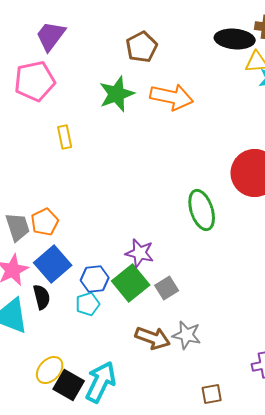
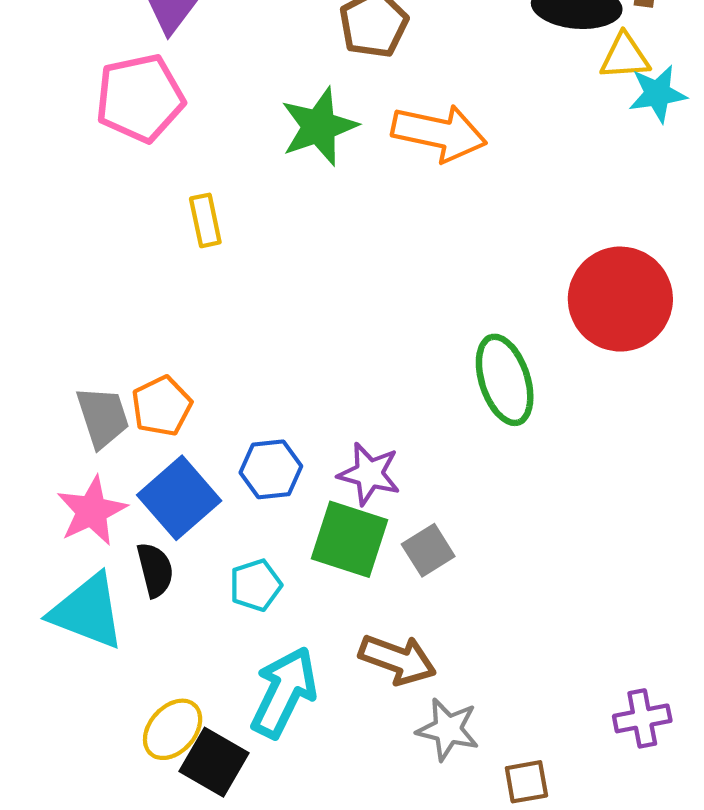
blue hexagon: (95, 279) -> (271, 469), moved
green square: (131, 283) -> (350, 539), turned -33
gray star: (187, 335) -> (448, 729), moved
cyan arrow: (101, 382) -> (284, 692), moved

